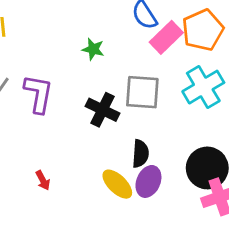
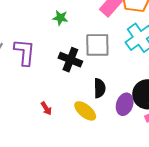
red arrow: (43, 180) -> (46, 108), moved
purple ellipse: (148, 181) -> (125, 104), moved

